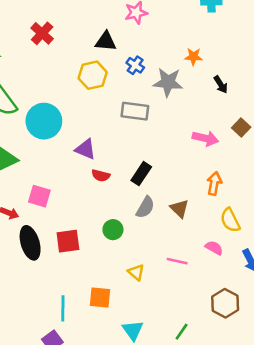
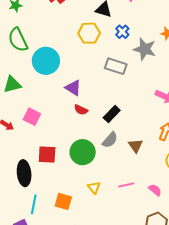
green circle: (113, 230) -> (83, 152), size x1.6
black ellipse: (30, 243) -> (24, 173), moved
pink semicircle: (214, 248) -> (155, 190), moved
pink line: (177, 261) -> (126, 185), turned -35

